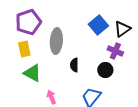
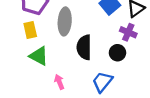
black semicircle: (74, 65) -> (84, 47), size x1.6

